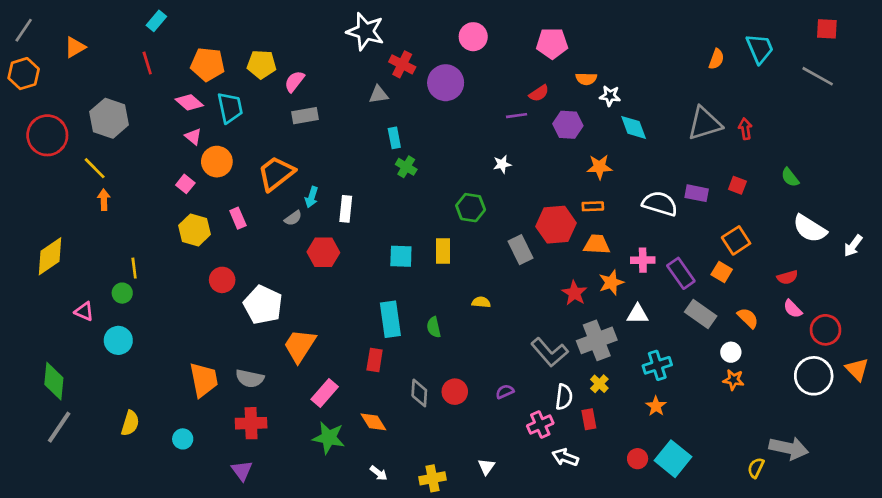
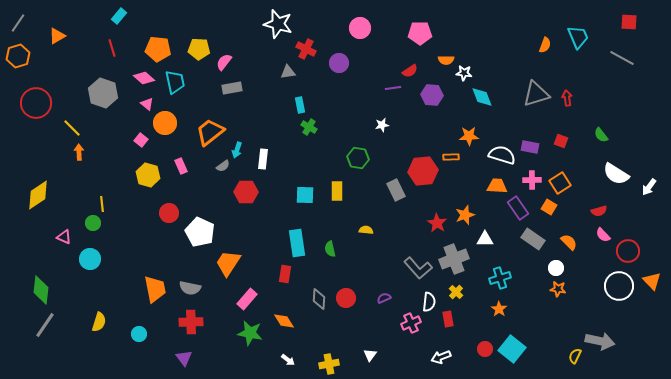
purple circle: (446, 83) -> (339, 63), size x0.7
gray hexagon: (109, 118) -> (103, 93), moved
orange star: (599, 167) -> (469, 136), moved
orange trapezoid: (597, 244) -> (497, 186), moved
pink cross: (643, 260) -> (532, 180), moved
white arrow: (565, 457) -> (441, 357), moved, turned -42

